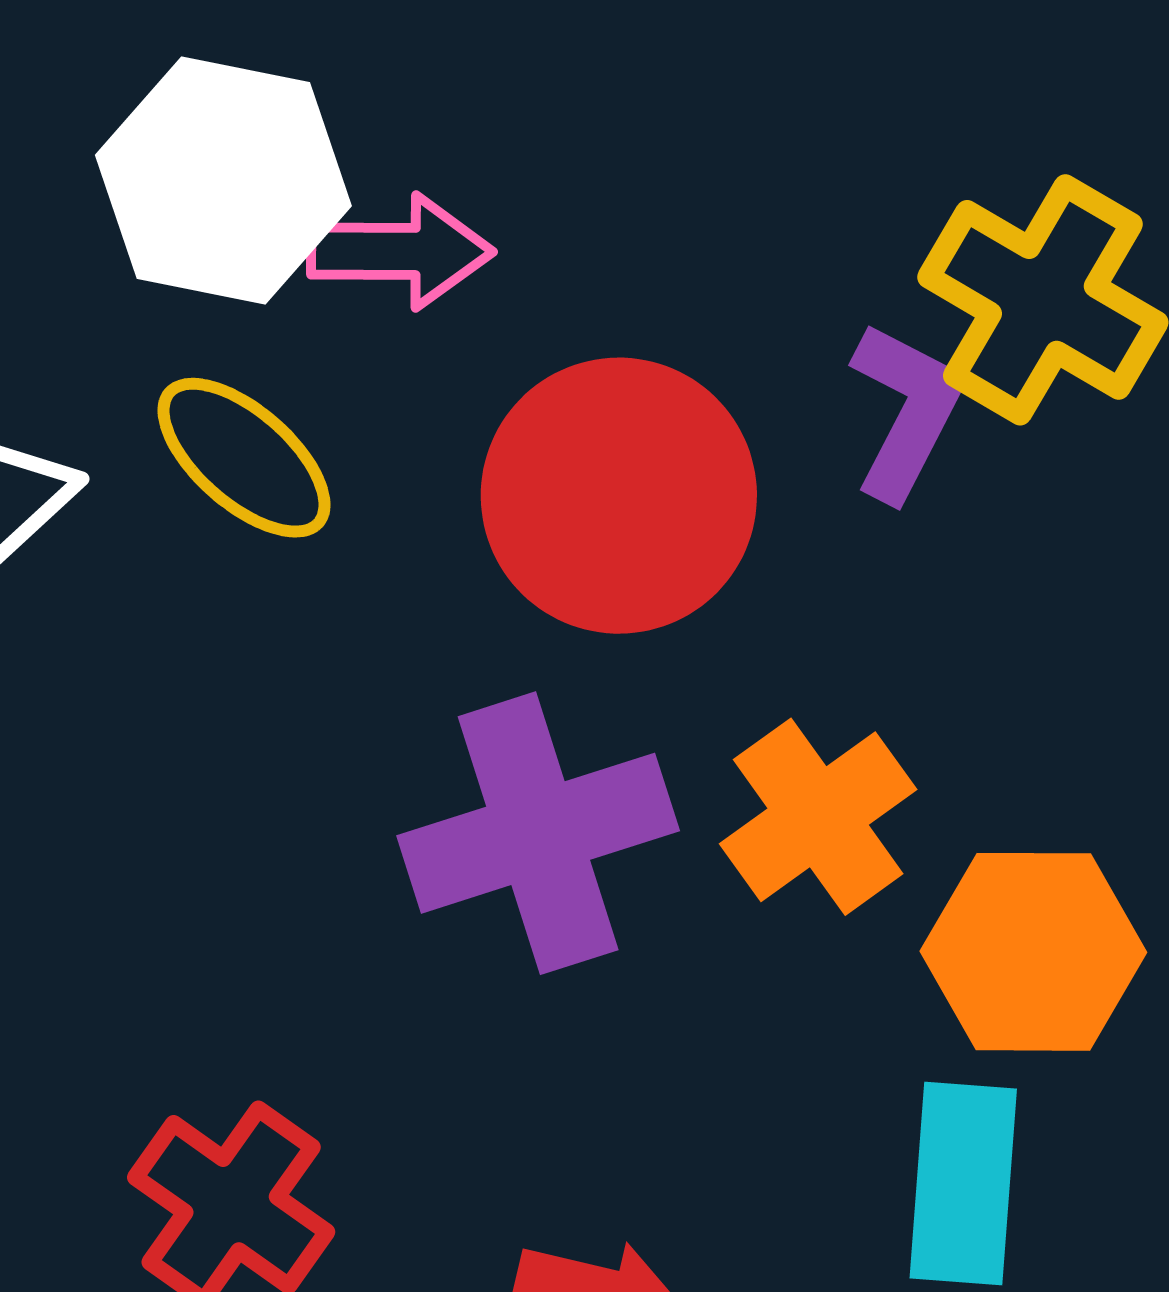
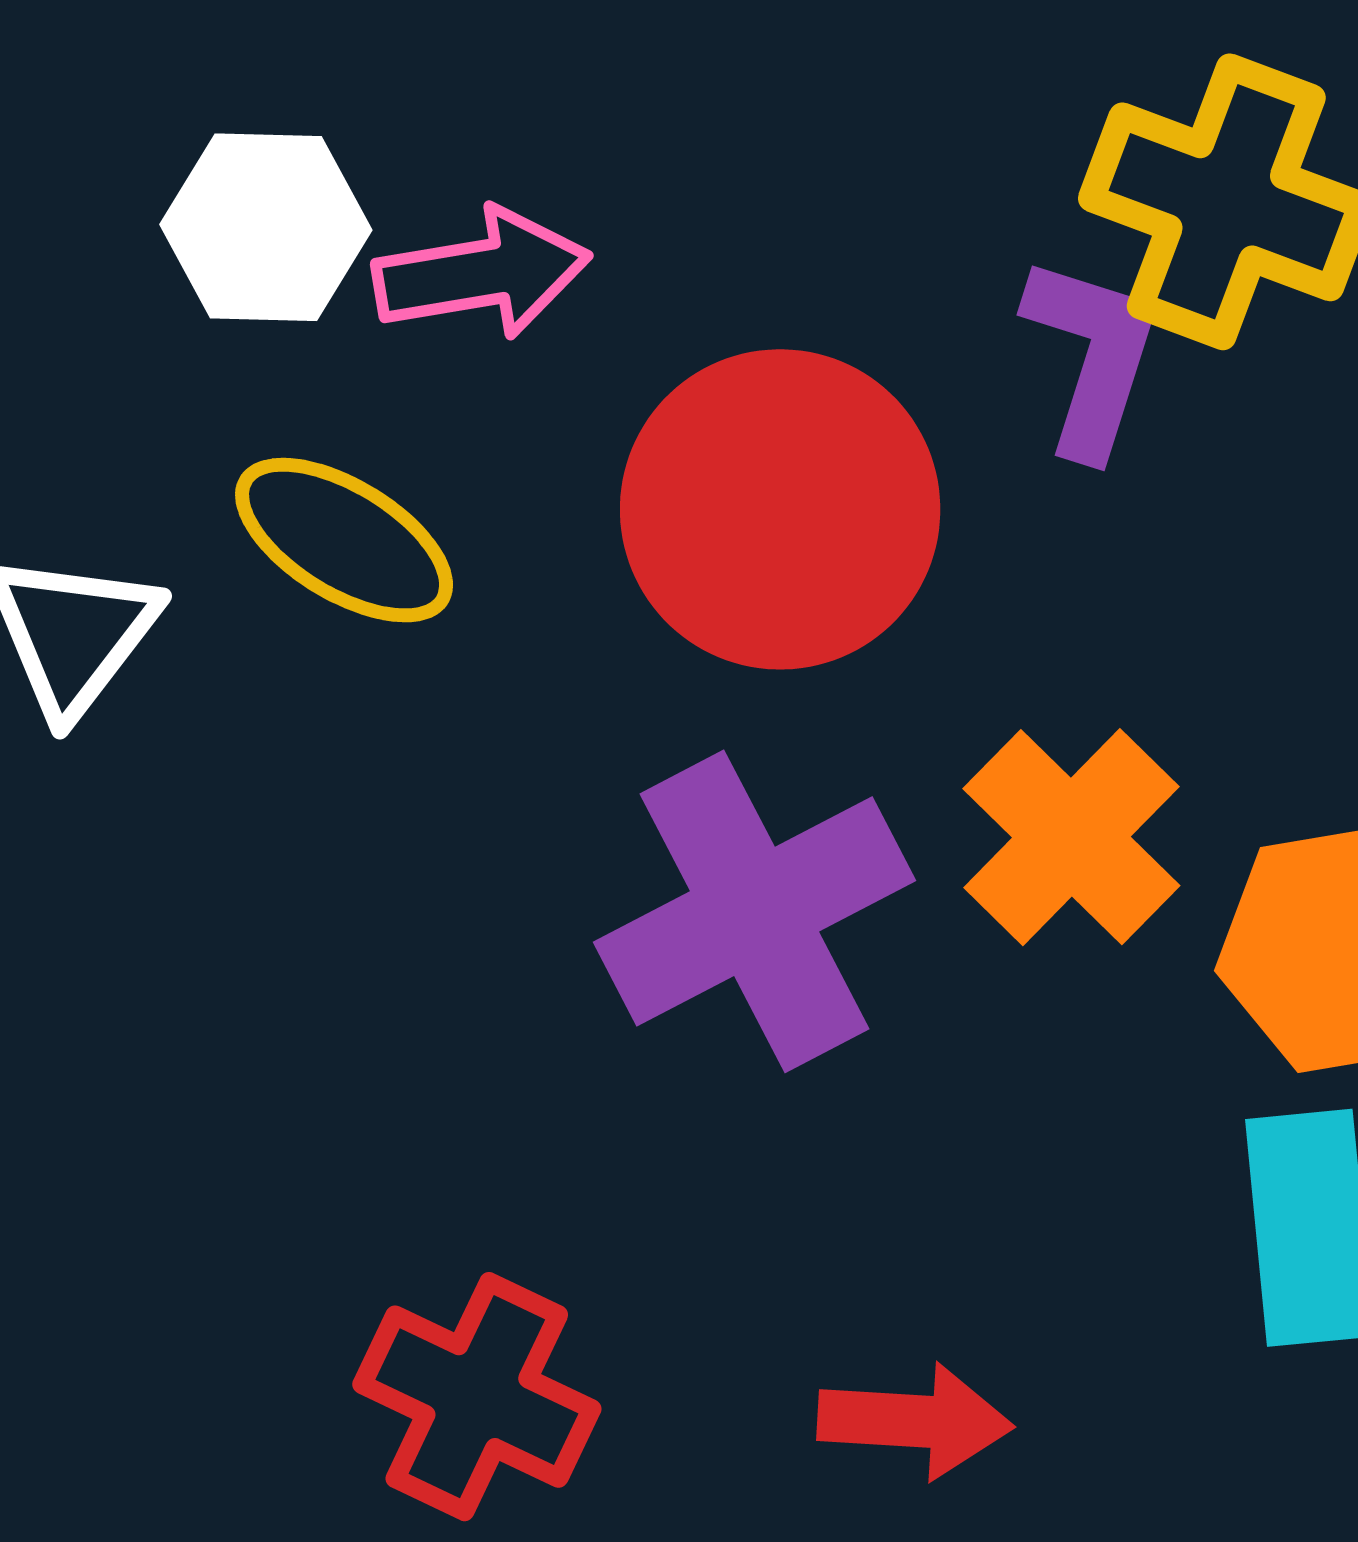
white hexagon: (223, 181) -> (266, 227), size x0.7

